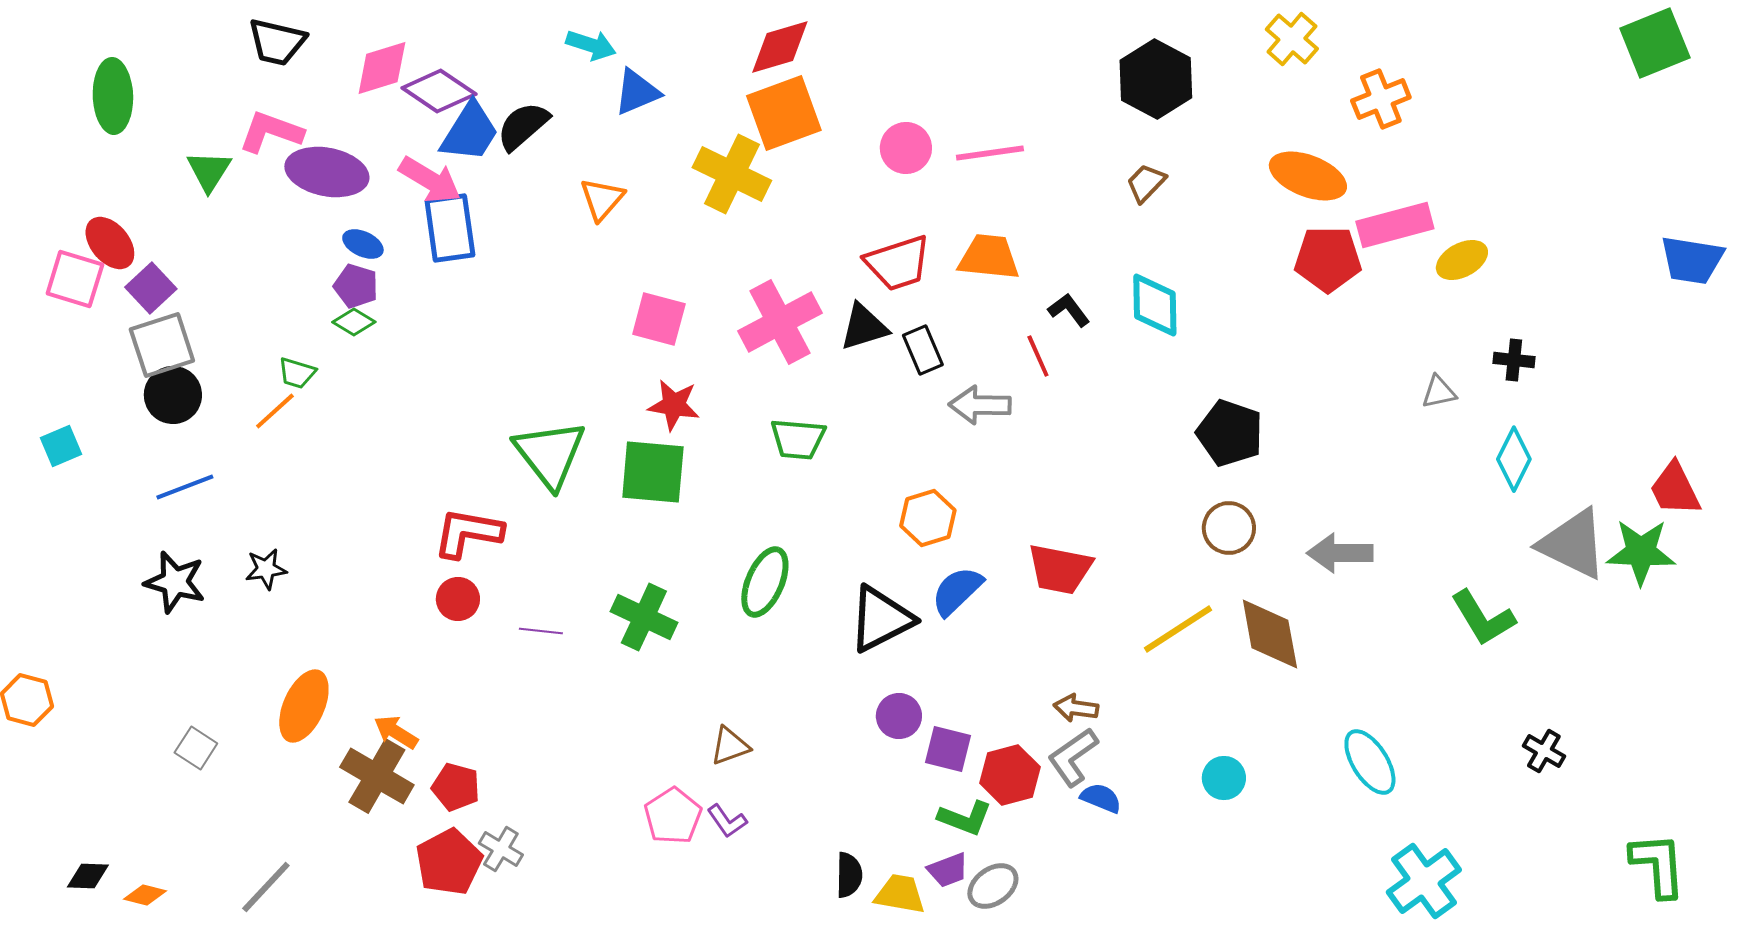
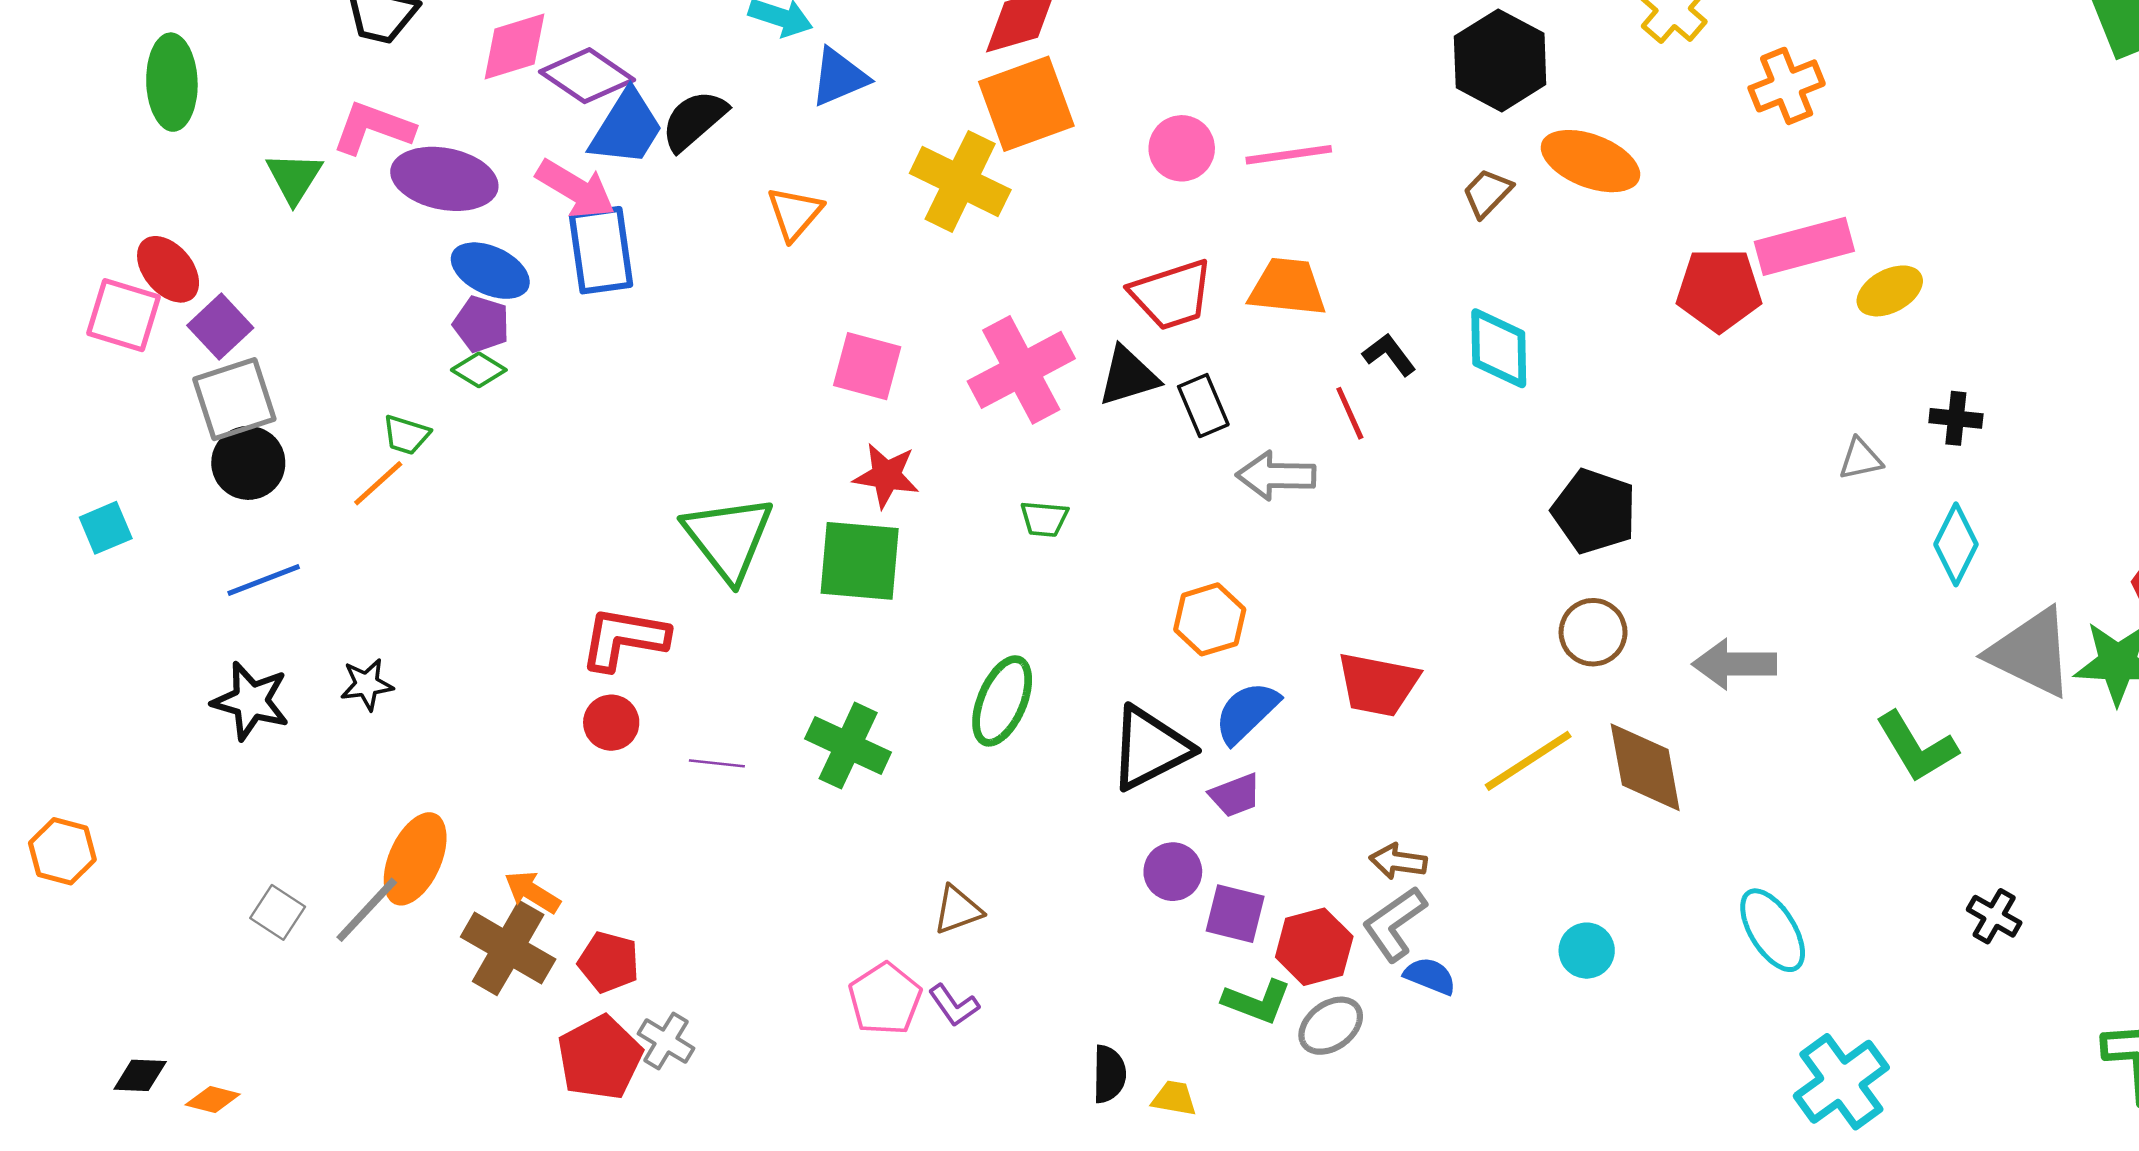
orange ellipse: (1308, 176) -> (1590, 161), moved
blue ellipse: (363, 244) -> (490, 271), size x1.5
green trapezoid: (798, 439) -> (1044, 519), size x0.7
purple trapezoid: (948, 870) -> (1235, 795), moved
gray ellipse: (993, 886) -> (1331, 1026), moved
gray line: (266, 887) -> (367, 910), moved
yellow trapezoid: (900, 894) -> (1174, 1098), size x0.7

